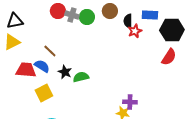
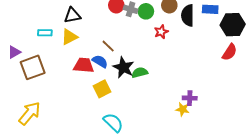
black semicircle: (128, 21) -> (188, 15), size x1.5
red star: (135, 31) -> (161, 32), moved
black star: (65, 72) -> (123, 67), size x1.5

